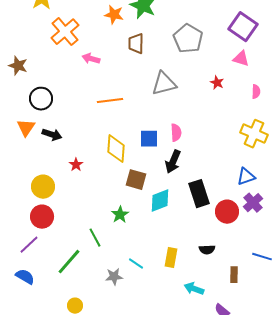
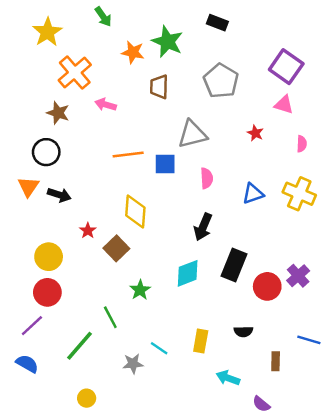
brown star: (18, 66) -> (58, 113), moved
pink semicircle: (176, 133) -> (207, 178), moved
blue square: (149, 139) -> (165, 164), moved
blue triangle: (246, 177) -> (253, 194), moved
brown square: (136, 180) -> (116, 248), moved, turned 30
black rectangle: (199, 194) -> (234, 265), turned 40

